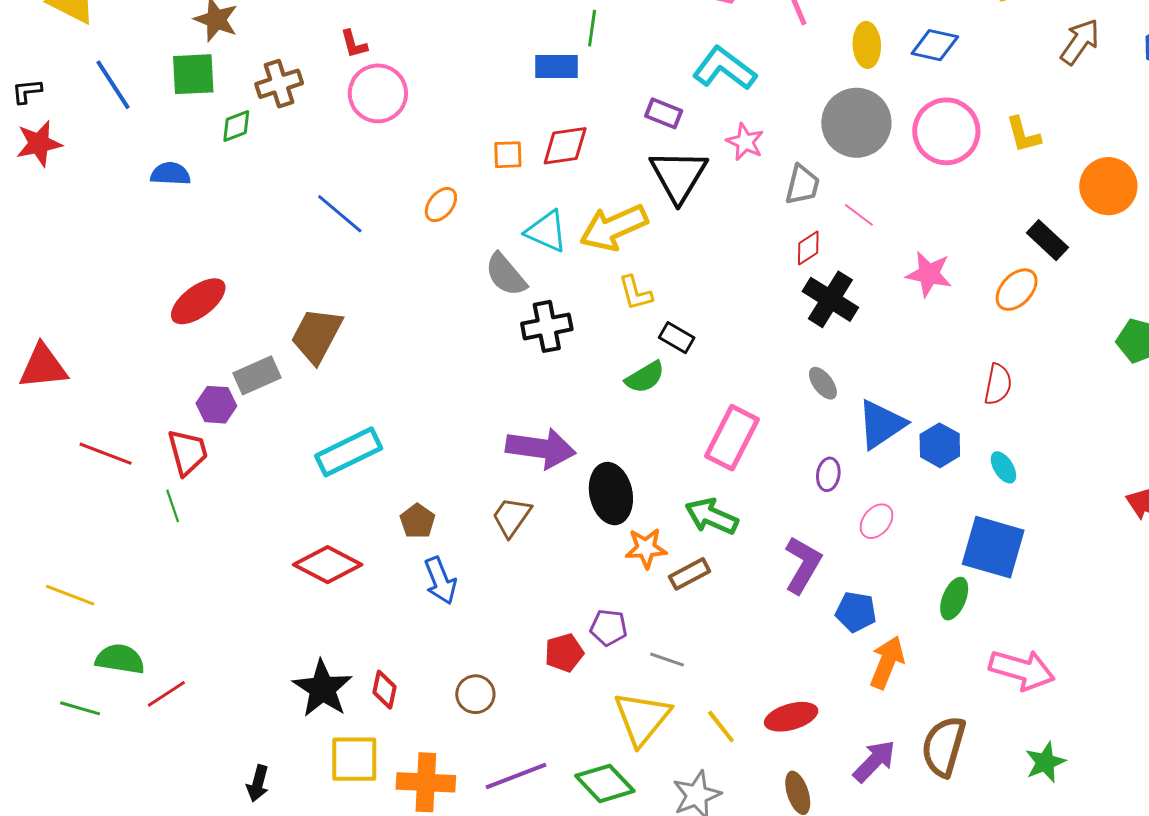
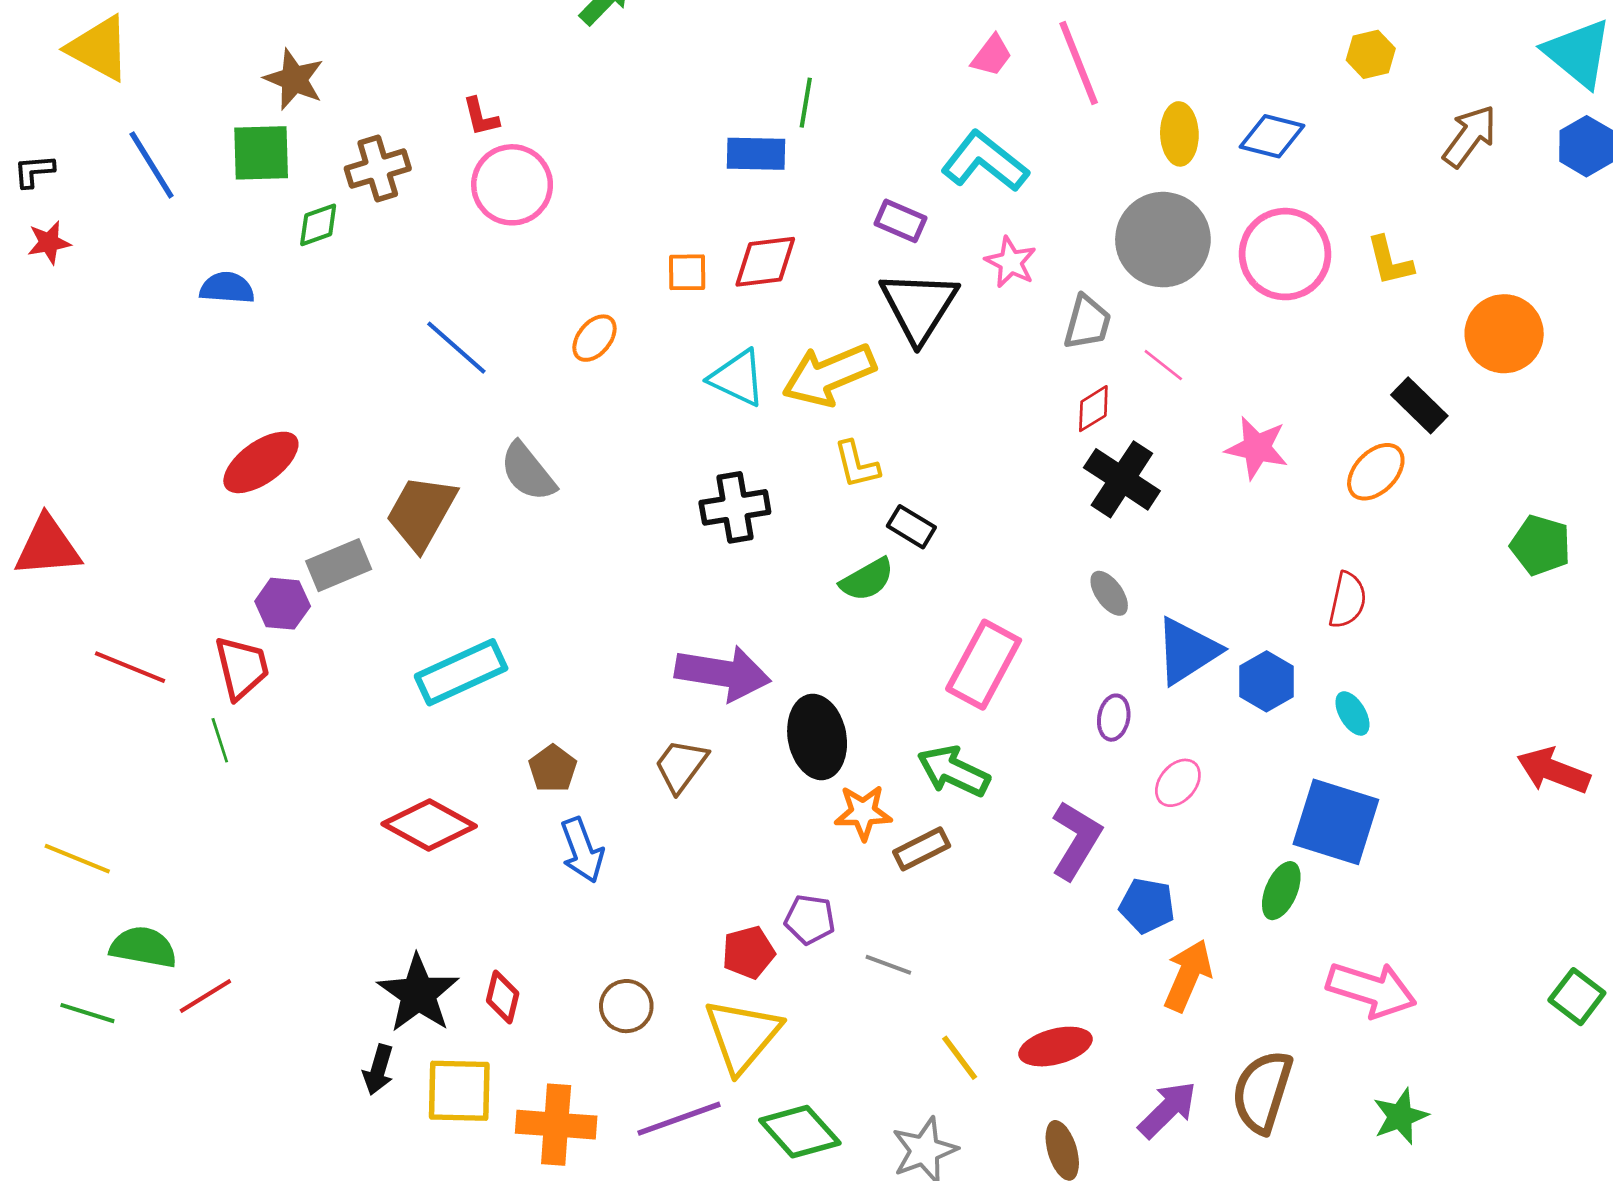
red star: (39, 144) -> (49, 243), size x0.7
gray semicircle: (506, 275) -> (528, 472), moved
yellow triangle: (642, 718) -> (742, 1035), moved
black arrow: (258, 783) -> (378, 1070), moved

